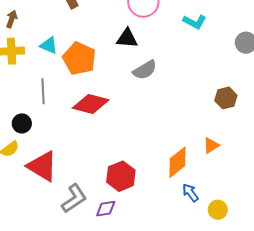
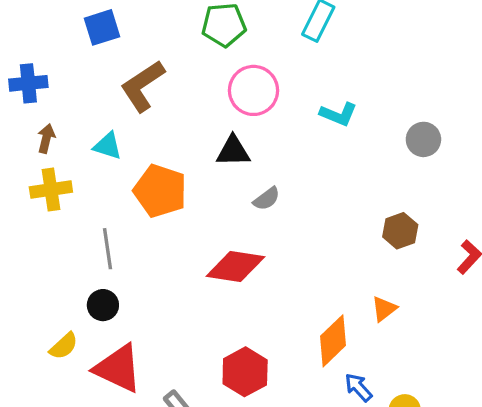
cyan triangle: (49, 45) -> (108, 146), moved
gray semicircle: (145, 70) -> (267, 199), size x0.7
red diamond: (91, 104) -> (235, 267), moved
black circle: (22, 123) -> (103, 305), moved

